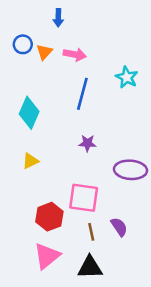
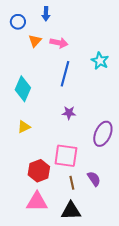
blue circle: (23, 44) -> (18, 22), moved
purple ellipse: (131, 170) -> (103, 134), turned -70
pink triangle: (47, 256) -> (37, 202), turned 40

